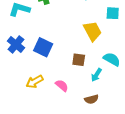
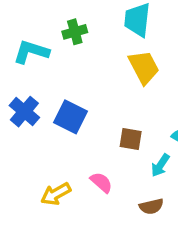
yellow trapezoid: (92, 31) -> (144, 67), moved
yellow arrow: (35, 82) -> (56, 194), moved

